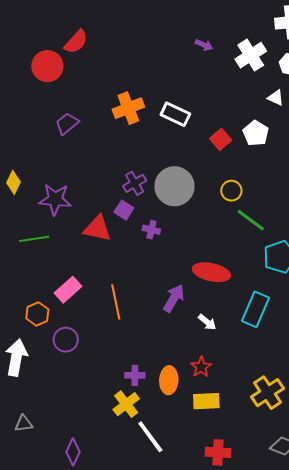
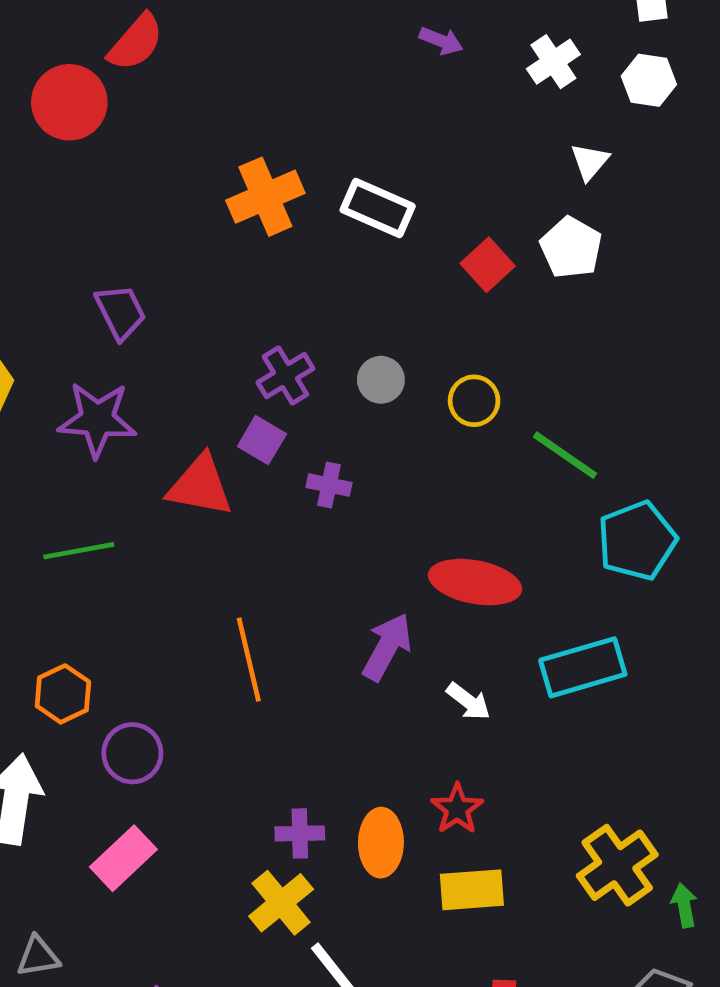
white cross: (251, 55) -> (553, 62), size x0.7
white triangle: (276, 98) -> (590, 162), moved, turned 48
purple trapezoid: (67, 124) -> (121, 312), moved, turned 105
gray circle: (174, 186) -> (381, 380), size x0.5
yellow circle: (231, 191) -> (474, 401), moved
green line: (34, 239) -> (79, 551), moved
pink rectangle: (68, 290) -> (123, 858), moved
cyan rectangle: (256, 309) -> (583, 667), turned 52

